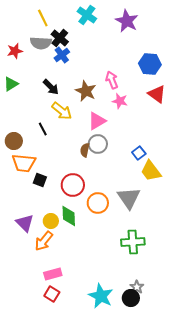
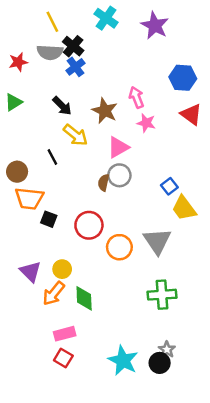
green diamond: (69, 216) -> (84, 298), moved

